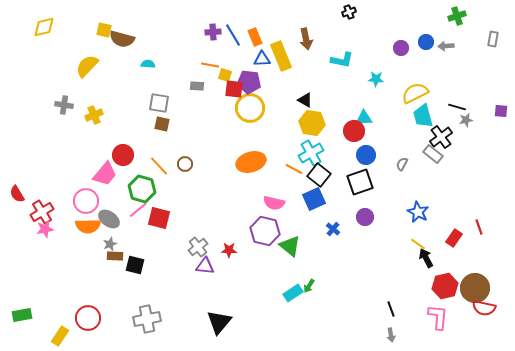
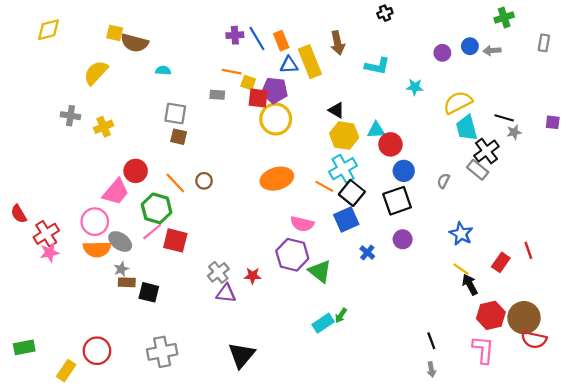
cyan triangle: (364, 118) -> (376, 130), moved

